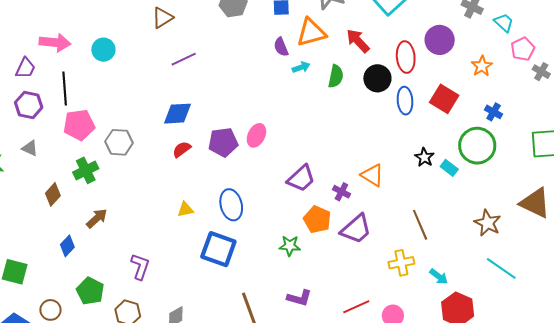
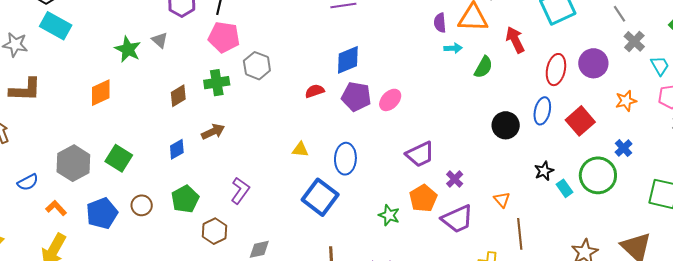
black circle: (377, 78) -> (506, 125), moved
blue diamond: (177, 114) -> (348, 60), moved, turned -36
gray triangle: (30, 148) -> (160, 40), moved
orange triangle: (372, 175) -> (502, 200), moved, size x0.7

